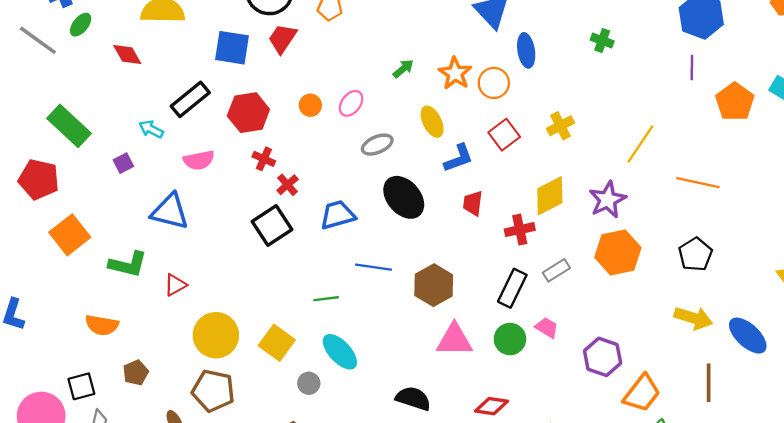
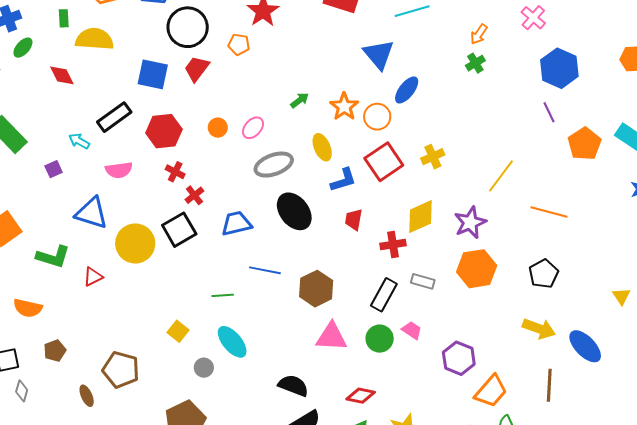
green cross: (602, 41) -> (475, 63), moved, turned 36
blue ellipse: (526, 50) -> (407, 90), turned 44
purple line: (692, 67) -> (549, 112), turned -30
red square: (504, 135) -> (384, 162), size x1.4
gray ellipse: (377, 145) -> (274, 165), size x1.4
gray rectangle: (556, 270) -> (423, 281), turned 45
yellow circle: (216, 335) -> (135, 243), moved
yellow square: (277, 343) -> (178, 331), size x0.7

